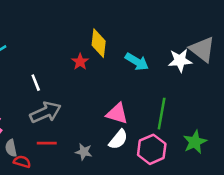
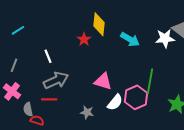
pink triangle: (117, 114) -> (103, 81), moved
red line: (47, 143) -> (49, 99), moved
pink hexagon: (152, 149) -> (136, 97), moved

